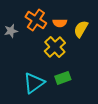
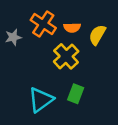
green rectangle: (63, 78) -> (76, 94), turned -49

